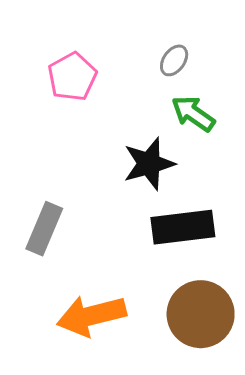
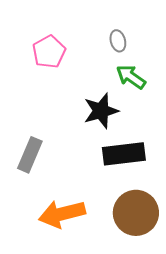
gray ellipse: (174, 60) -> (118, 41), turned -50

